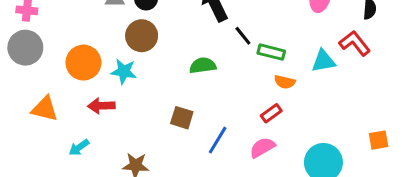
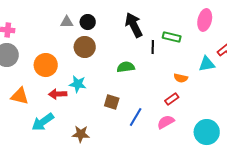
black line: (243, 36) -> (153, 47), turned 40
green rectangle: (271, 52) -> (172, 37), moved
cyan star: (124, 71) -> (78, 84), moved
cyan arrow: (79, 147) -> (43, 122), size x1.6

